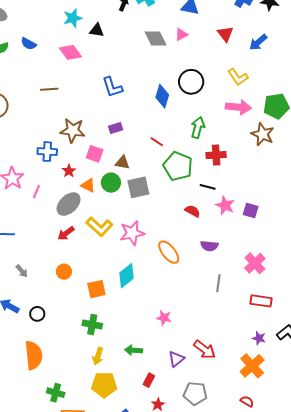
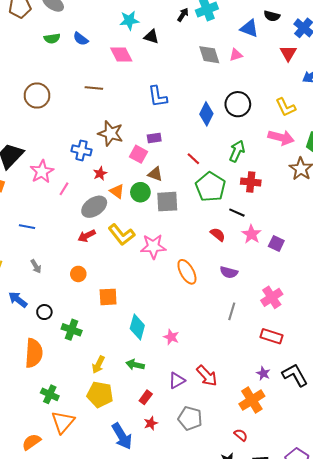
red triangle: (225, 34) -> (288, 53), moved
pink square: (95, 154) -> (138, 154), moved
cyan diamond: (126, 276) -> (137, 327), moved, turned -45
green cross: (92, 325) -> (72, 330), moved

